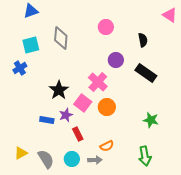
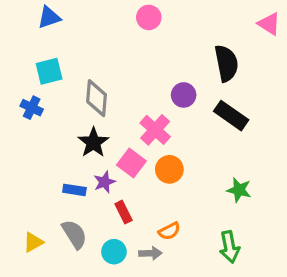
pink circle: (106, 27) -> (149, 17), moved
gray diamond: (61, 38) -> (97, 98), moved
black semicircle: (143, 40) -> (226, 63), size x1.6
blue cross: (20, 68) -> (32, 108), turned -32
gray semicircle: (46, 159) -> (74, 234), moved

